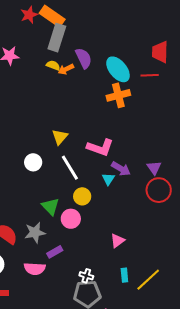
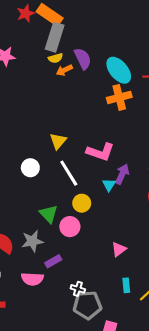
yellow semicircle: (53, 65) -> (56, 58), moved, turned 144
purple arrow: (121, 169) -> (122, 174), turned -96
white cross: (86, 276) -> (78, 289), moved

